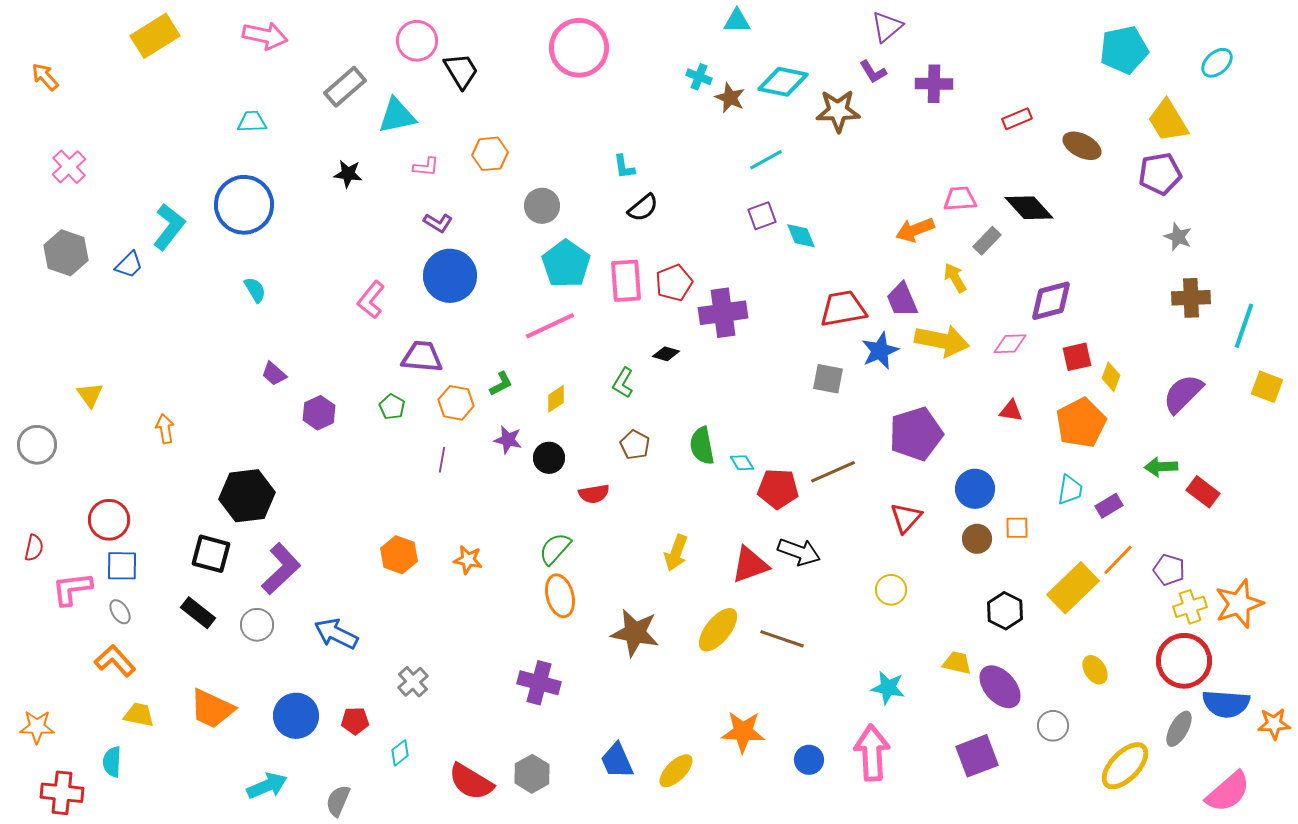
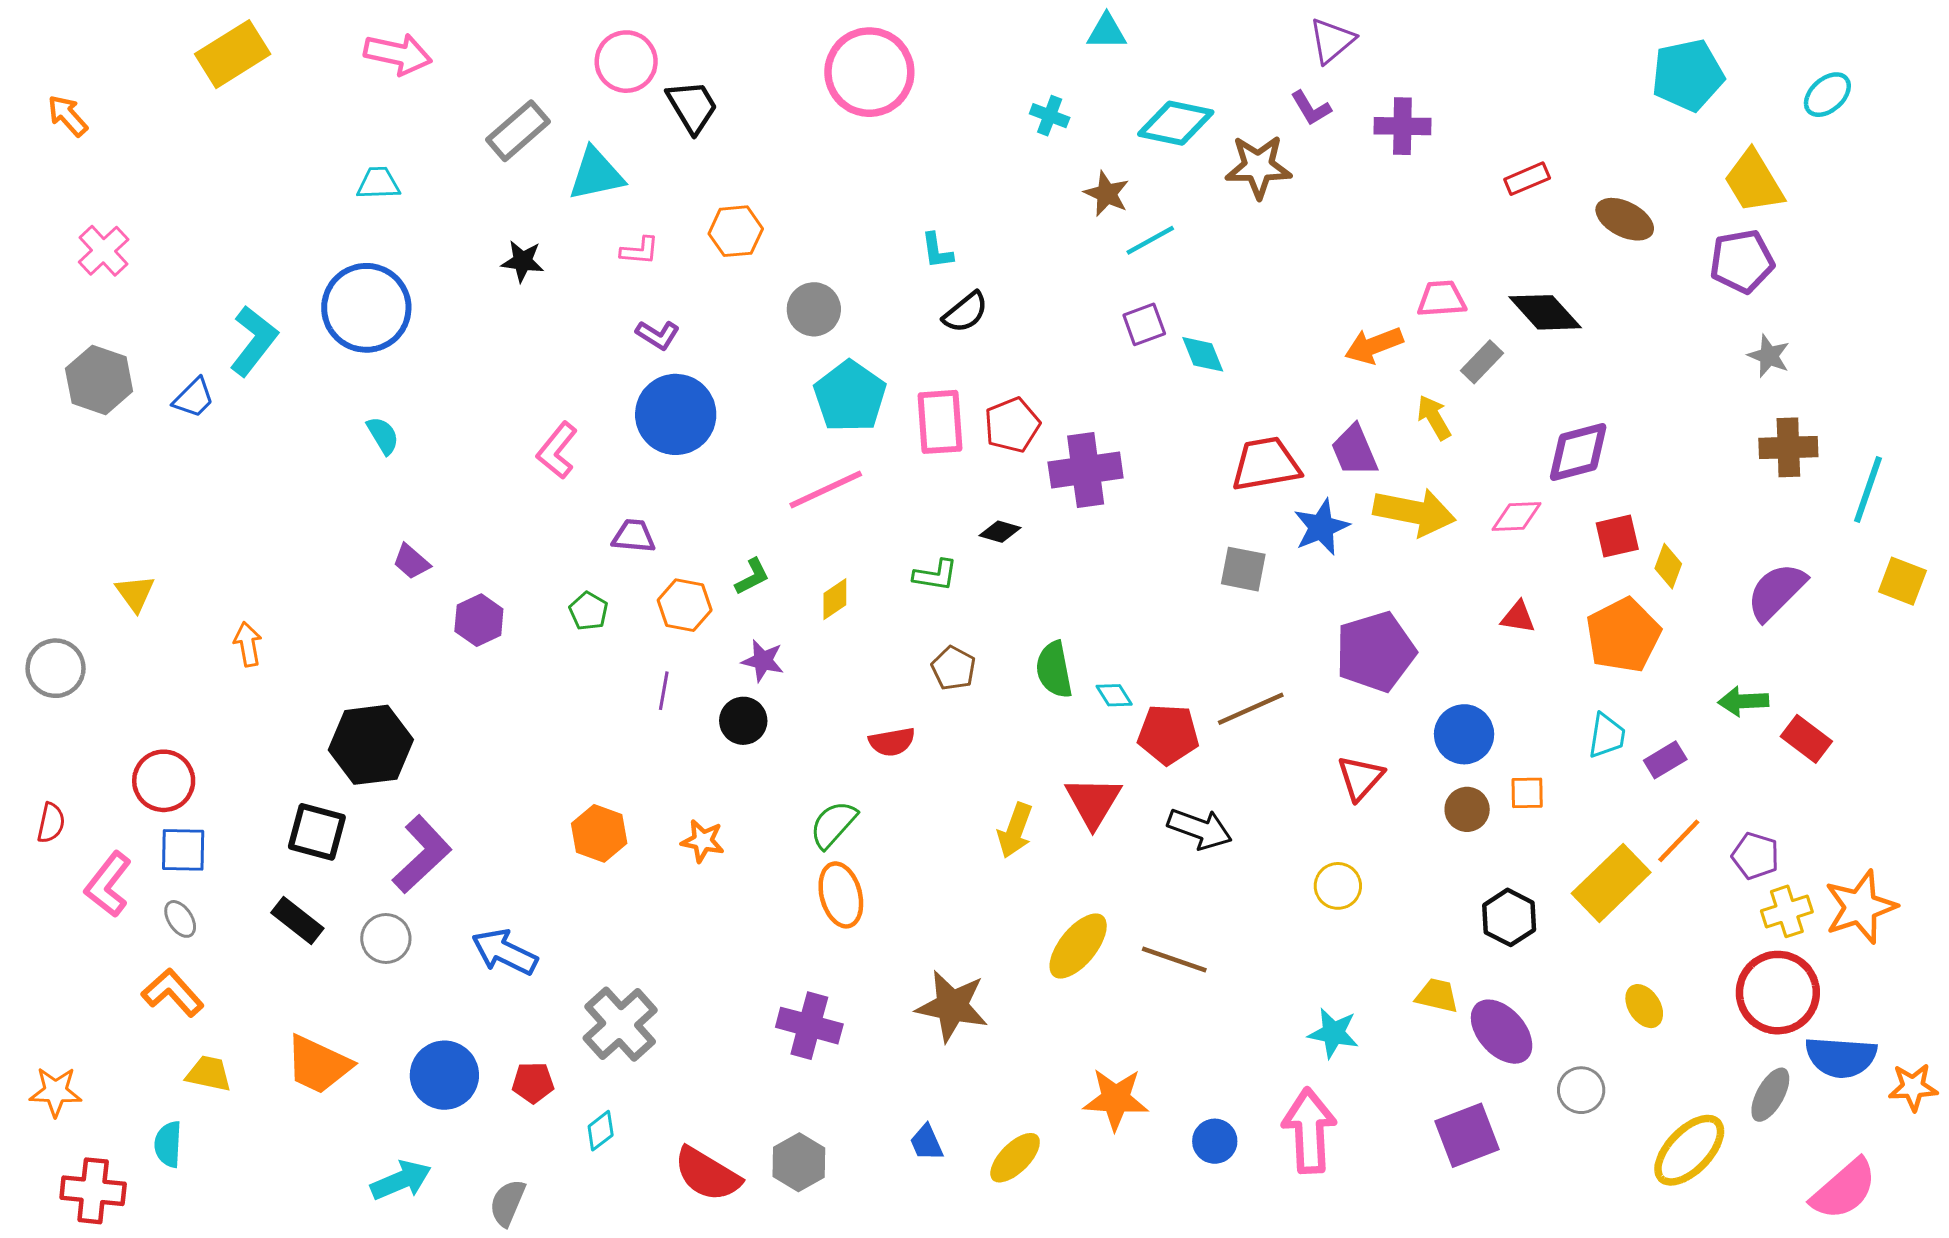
brown star: (730, 98) -> (1107, 194), moved
purple trapezoid: (422, 357) -> (634, 536), size x0.7
green L-shape: (623, 383) -> (935, 575), turned -112
black circle: (549, 458) -> (743, 721), moved
red triangle: (750, 565) -> (1093, 802), moved, turned -39
pink L-shape: (72, 589) -> (108, 884), turned -45
brown star: (635, 633) -> (952, 1006), moved
gray cross: (413, 682) -> (620, 1024), size x1.6
blue trapezoid: (617, 761) -> (926, 1143), size x0.7

